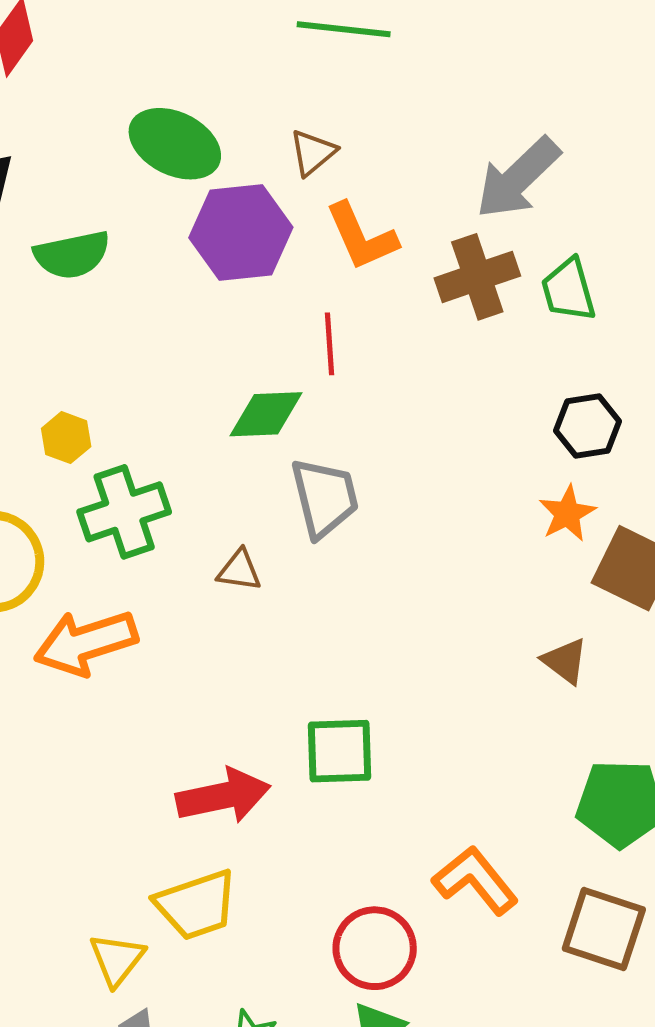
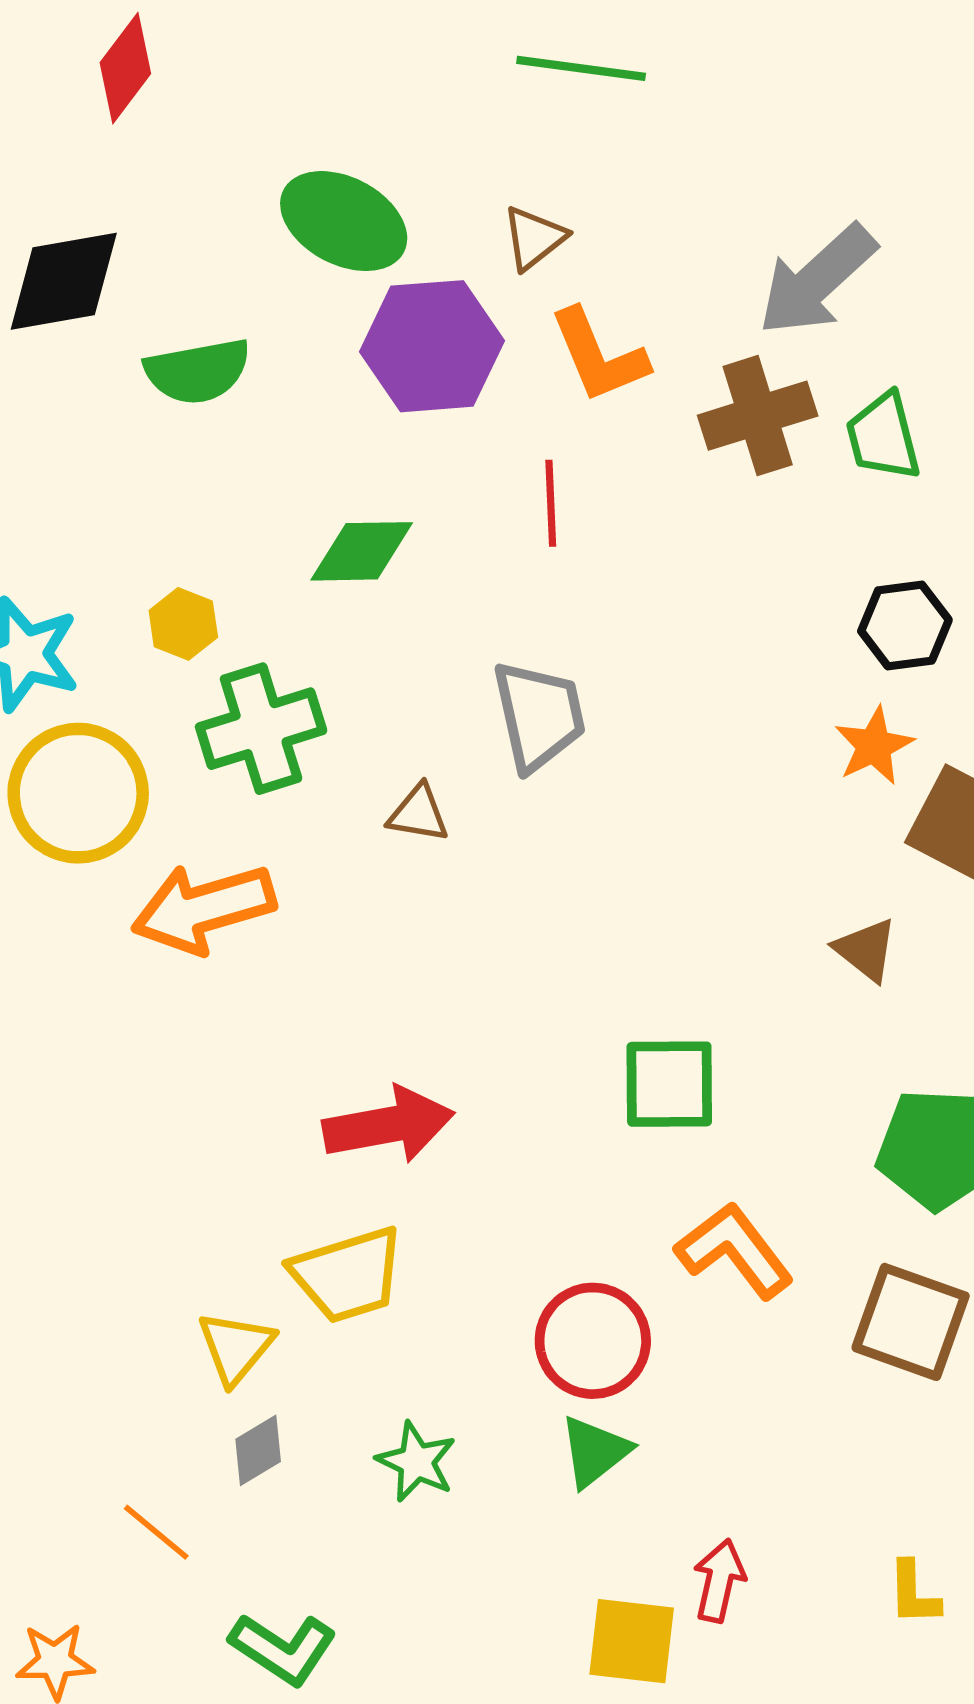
green diamond: (266, 414) -> (362, 551), moved
green square: (339, 751) -> (669, 1084), moved

